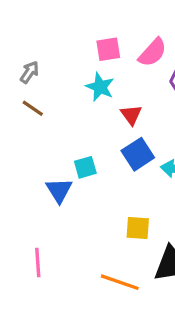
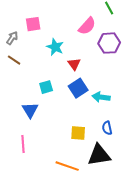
pink square: (108, 49) -> (33, 24), moved
cyan square: (85, 167) -> (46, 87), moved
pink line: (38, 262) -> (23, 144), moved

